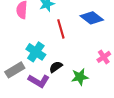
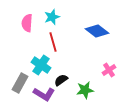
red line: (61, 29) -> (53, 42), moved
gray rectangle: (15, 70) -> (20, 83), turned -30

